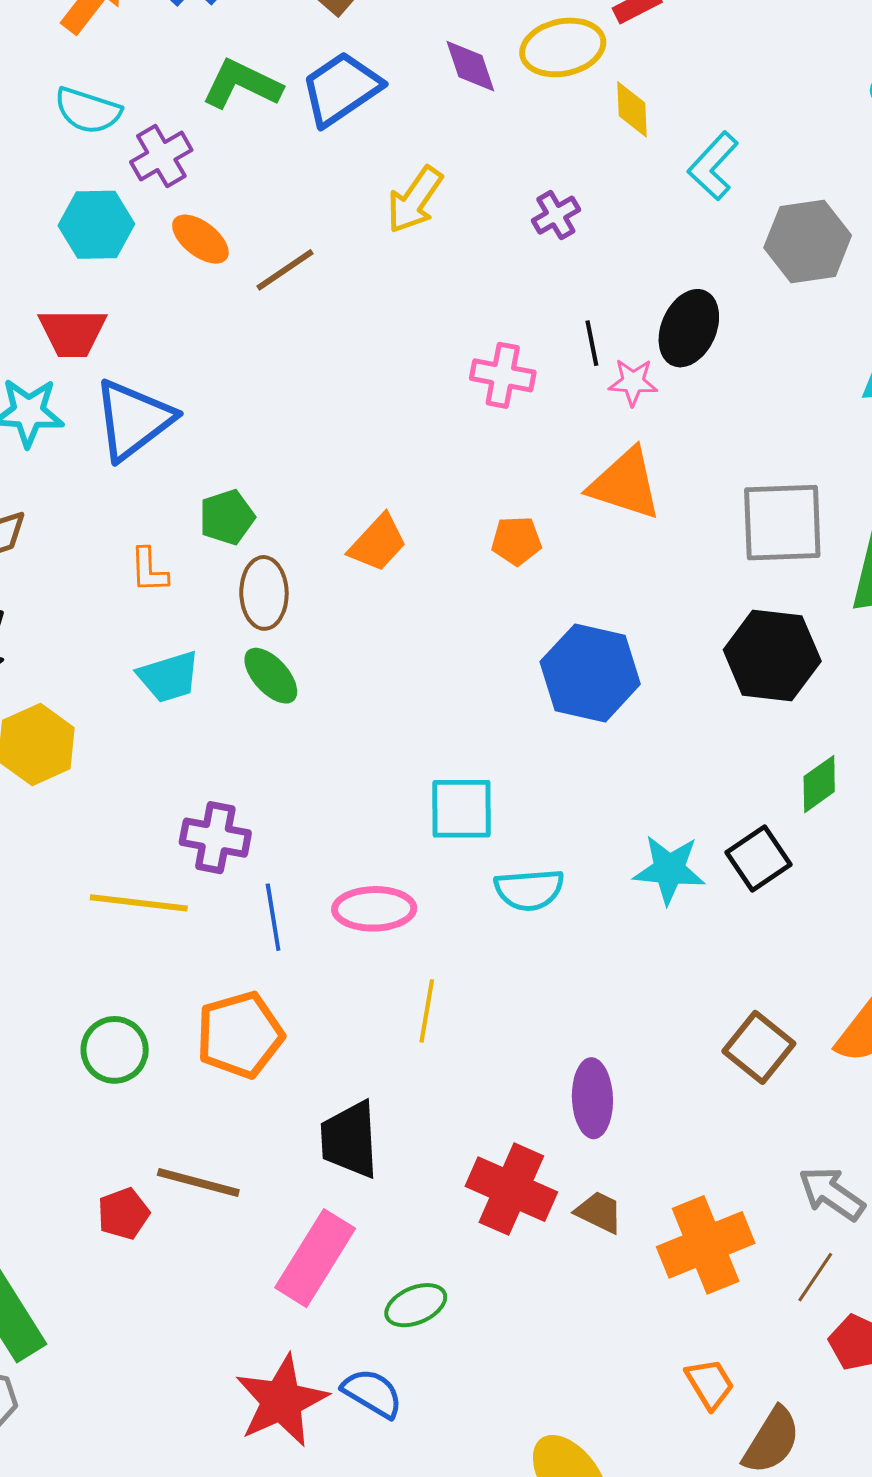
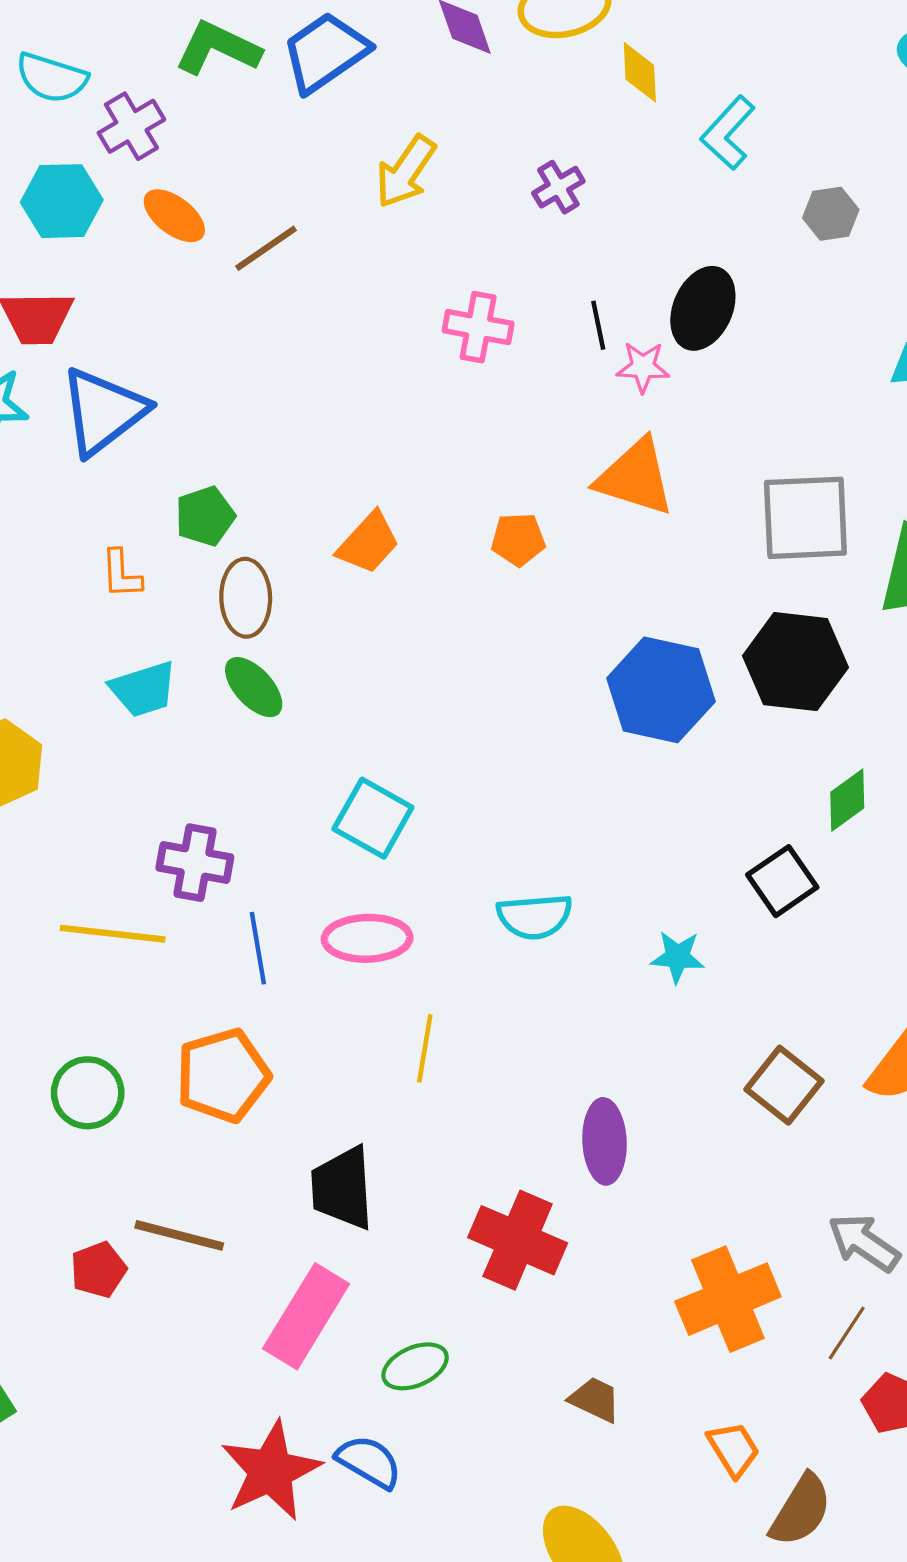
gray hexagon: (808, 242) -> (831, 214), size x0.6
pink cross: (503, 375) -> (478, 327), moved
blue hexagon: (590, 673) -> (661, 690), moved
cyan square: (462, 809) -> (373, 818), moved, turned 30
cyan star: (669, 870) -> (678, 957), moved, size x0.7
brown trapezoid: (599, 1212) -> (595, 1400), moved

